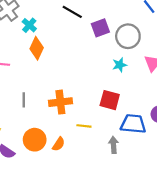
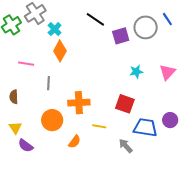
gray circle: (128, 36) -> (146, 27), moved
gray line: (24, 100) -> (48, 83), moved
orange circle: (35, 140) -> (52, 120), moved
gray arrow: (113, 145) -> (126, 146), turned -42

